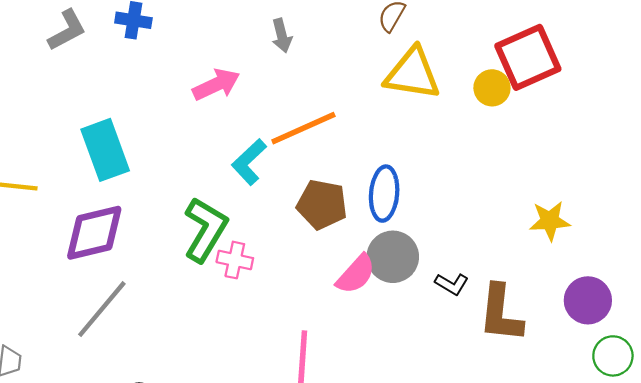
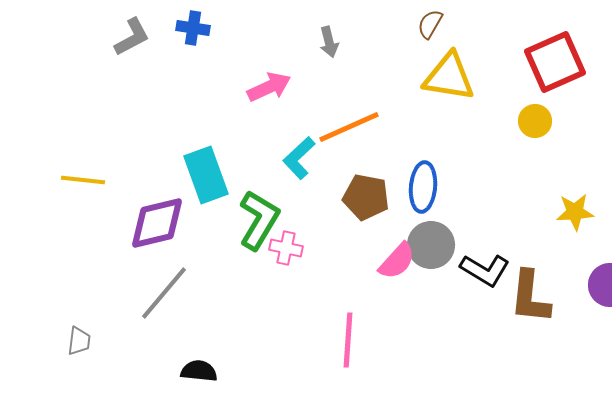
yellow circle: (492, 88) -> (535, 121), moved
cyan rectangle: (105, 150) -> (206, 175), moved
black L-shape: (452, 284) -> (485, 270), size x1.6

